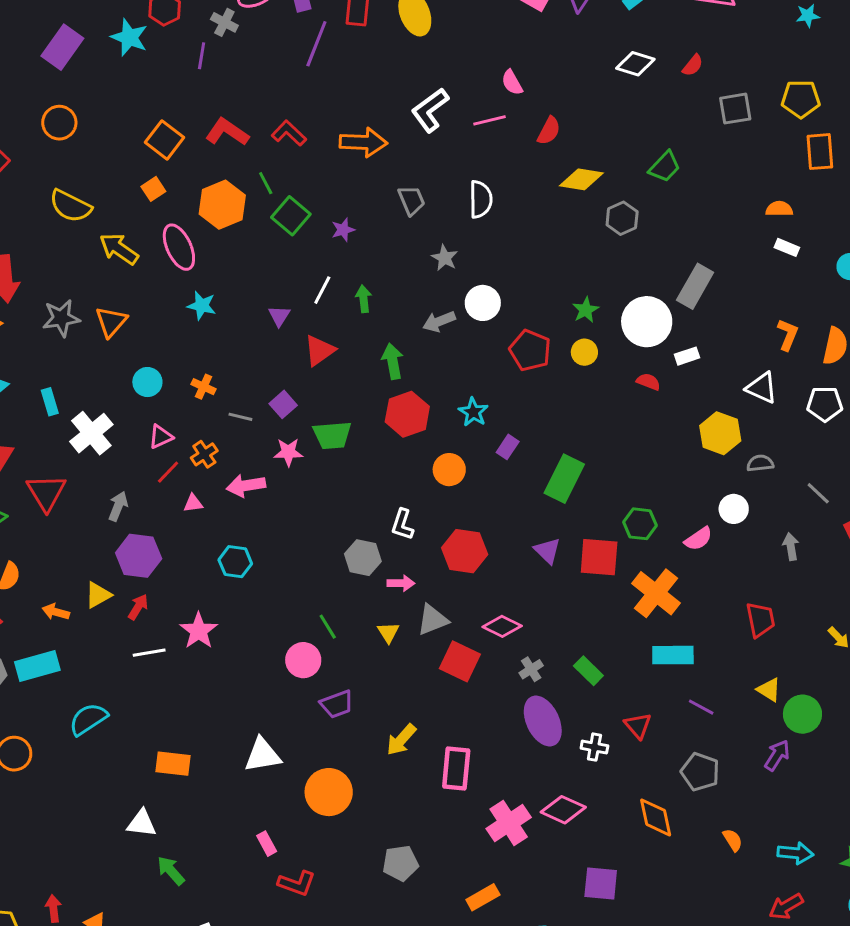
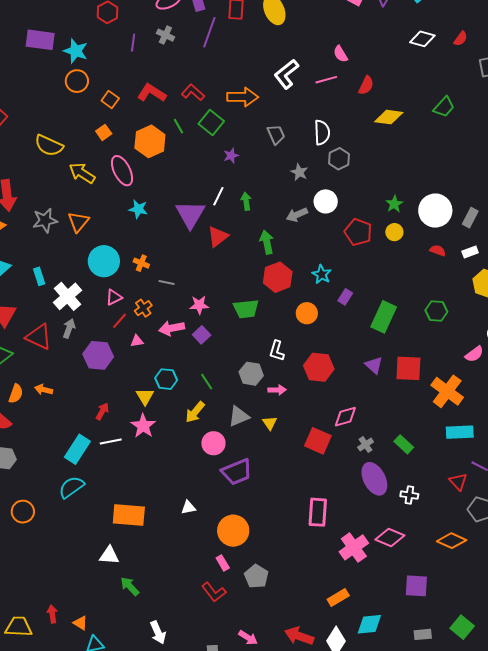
gray cross: (224, 22) -> (165, 35), moved
cyan star: (129, 37) -> (76, 51), moved
purple rectangle: (62, 47) -> (40, 40), turned 64
orange circle: (59, 123) -> (77, 81), moved
orange square: (165, 140) -> (110, 100), size x0.7
green square: (291, 216) -> (211, 123), moved
gray hexagon: (622, 218) -> (339, 159), moved
gray rectangle: (695, 286) -> (470, 218), moved, size x0.7
purple triangle: (279, 316) -> (190, 214), size x2.0
white rectangle: (687, 356) -> (470, 252), moved
cyan circle: (147, 382) -> (104, 261), size x1.6
purple square: (283, 404) -> (202, 335), moved
green trapezoid: (332, 435) -> (246, 309), moved
red triangle: (46, 492) -> (39, 337), turned -32
gray arrow: (118, 506) -> (69, 328), moved
green hexagon: (640, 524) -> (436, 311), moved
purple hexagon: (139, 556) -> (98, 355), moved
yellow triangle: (98, 595) -> (145, 396), moved, turned -30
orange arrow: (56, 612) -> (44, 390), moved
gray triangle: (432, 620) -> (239, 416), moved
pink diamond: (502, 626) -> (345, 417), turned -40
green line: (328, 627) -> (207, 382), moved
cyan rectangle: (37, 666) -> (77, 449), moved, turned -40
purple trapezoid: (337, 704) -> (237, 472), size x1.4
red triangle: (638, 726) -> (458, 482), moved
yellow arrow: (401, 740) -> (195, 412), moved
white triangle: (263, 755) -> (188, 507), size x0.6
orange rectangle: (173, 764) -> (129, 515), size x1.4
orange diamond: (656, 817) -> (452, 541), turned -52
pink rectangle: (267, 844) -> (223, 563), moved
gray pentagon: (400, 863) -> (256, 576), moved, turned -30
red L-shape: (297, 883) -> (214, 592), turned 35

